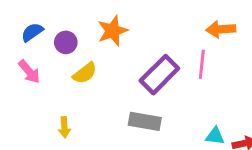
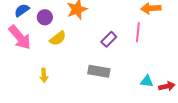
pink arrow: (29, 72) -> (20, 37), size x1.5
purple rectangle: (159, 75) -> (109, 39), size x0.6

